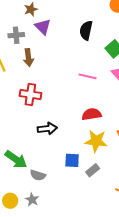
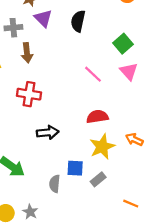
black semicircle: (86, 30) -> (78, 21), moved
pink line: (88, 76) -> (93, 74), turned 30
yellow star: (96, 141) -> (102, 147), turned -30
gray semicircle: (38, 175) -> (55, 184), moved, turned 77

